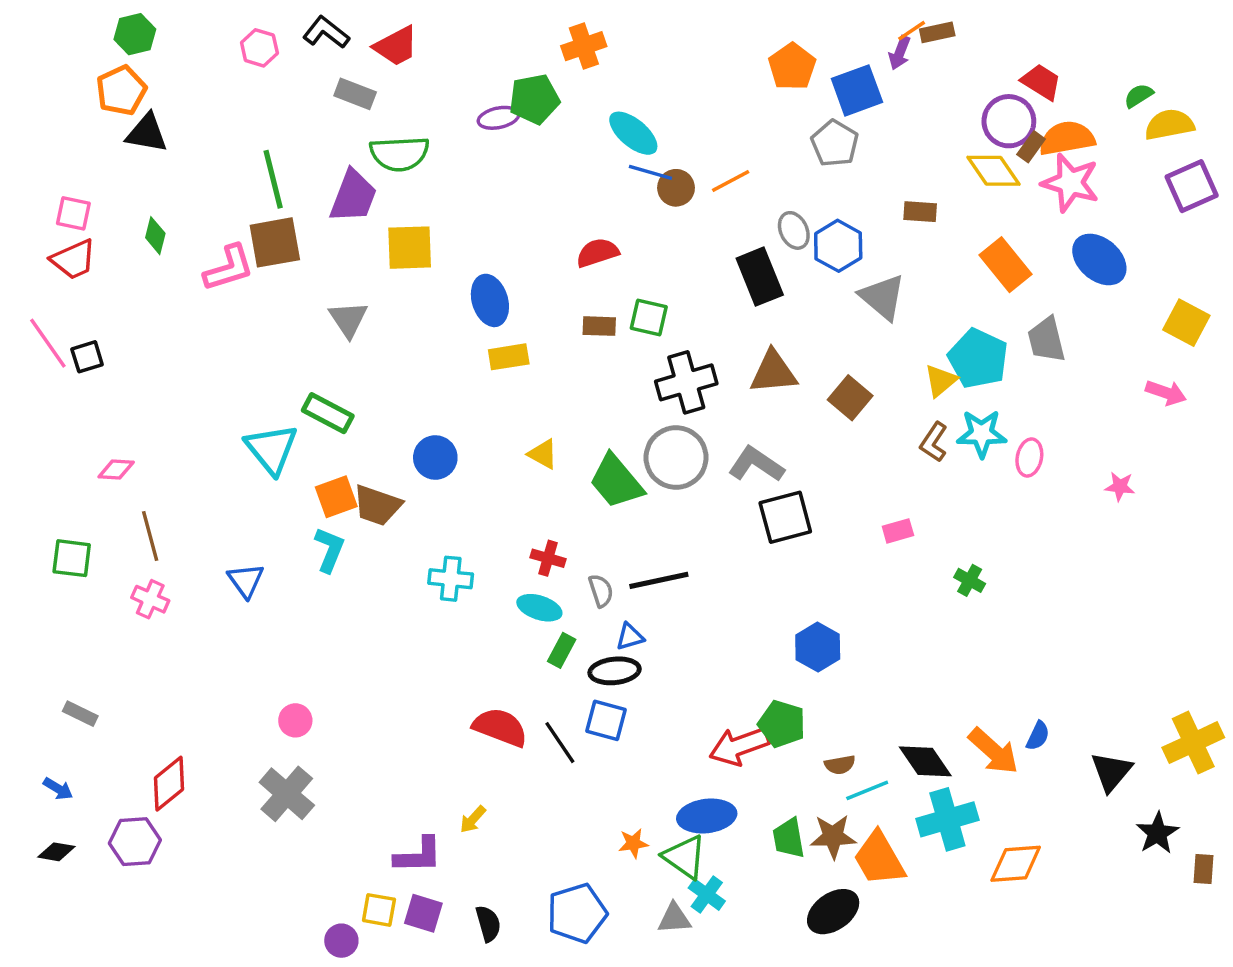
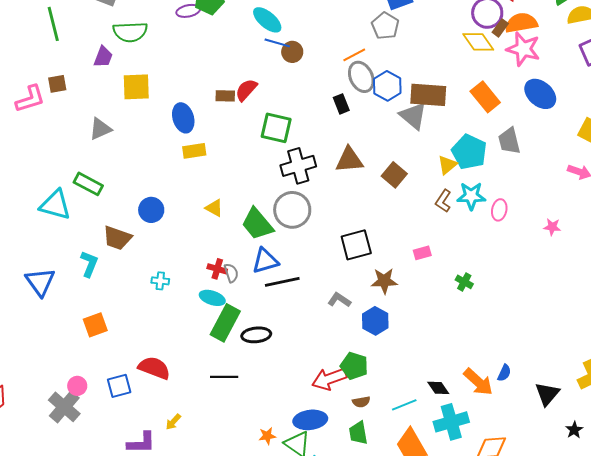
green line: (273, 179) -> (53, 24), moved
orange line: (731, 181) -> (354, 55), moved
purple trapezoid: (353, 196) -> (103, 57), size x0.7
brown rectangle: (920, 212) -> (428, 95), moved, size x1.8
gray ellipse: (794, 230) -> (361, 77), size x1.4
brown square: (275, 242) -> (57, 84), size x0.6
red semicircle: (597, 253) -> (246, 90), turned -30
black rectangle: (760, 277) -> (341, 104), size x0.6
green square: (649, 318) -> (276, 128), size x1.4
gray triangle: (348, 319) -> (100, 129), turned 40
brown rectangle: (599, 326) -> (225, 96), moved
cyan triangle: (271, 449) -> (55, 205), turned -36
gray L-shape: (756, 464) -> (339, 300), moved, size x0.7
orange square: (336, 497) -> (95, 325), moved
cyan cross: (451, 579) -> (160, 281), size x0.7
blue triangle: (246, 580) -> (40, 282), size x1.4
gray semicircle: (601, 591) -> (231, 273), moved
blue triangle: (630, 637) -> (265, 261), moved, size x1.6
green rectangle: (562, 650) -> (225, 323), size x1.8
pink circle: (295, 720) -> (77, 386), moved
blue square: (606, 720) -> (119, 386), moved, turned -30
red semicircle: (500, 727) -> (154, 368), moved
black line: (560, 743) -> (224, 377), turned -56
black diamond: (925, 761) -> (438, 388), size x0.7
brown semicircle: (840, 765) -> (361, 402), moved
black star: (1157, 833) -> (574, 430), size x0.7
brown star: (833, 836) -> (384, 281), moved

